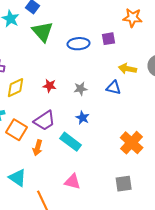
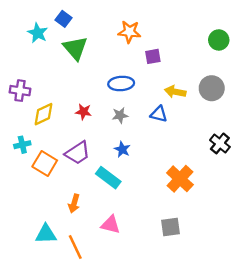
orange star: (133, 18) -> (129, 32), moved
blue ellipse: (79, 44) -> (121, 84), moved
orange arrow: (38, 148) -> (74, 203), moved
cyan triangle: (18, 178) -> (46, 234), moved, turned -36

